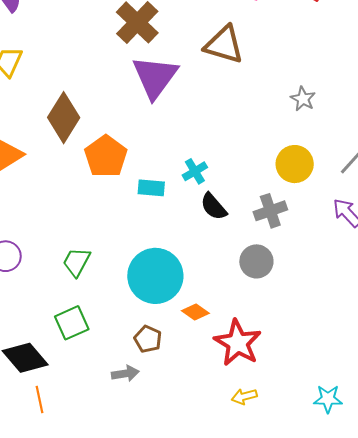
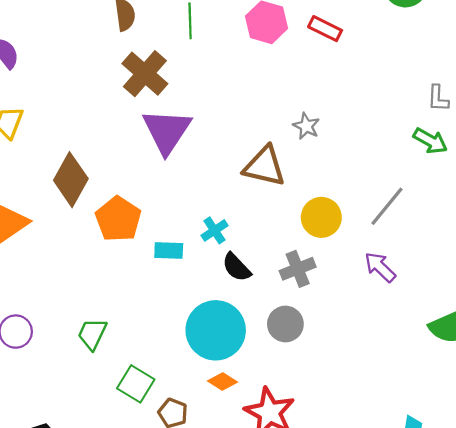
brown triangle: (224, 45) -> (265, 166), moved
gray star: (303, 99) -> (306, 126), moved
cyan circle: (155, 276) -> (216, 330), moved
green square: (72, 323) -> (136, 384), moved, turned -32

